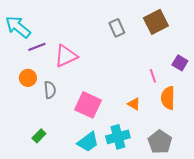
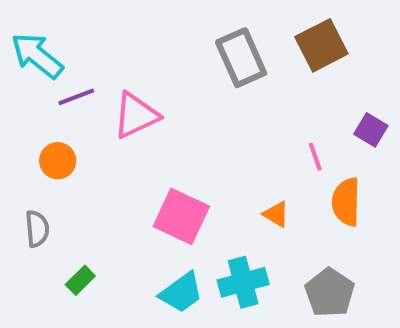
gray rectangle: (117, 28) -> (241, 58), size x1.5
gray semicircle: (50, 90) -> (37, 229), moved

